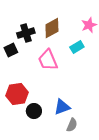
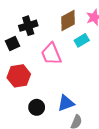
brown diamond: (52, 28) -> (68, 20), moved
red hexagon: (17, 94) -> (19, 76), moved

